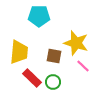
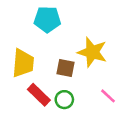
pink line: (83, 66) -> (108, 96), moved

